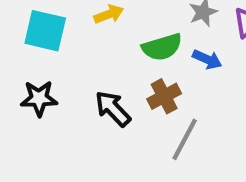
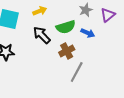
black arrow: (113, 109) -> (42, 35), moved

